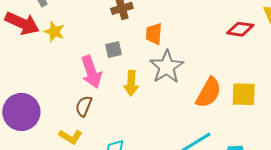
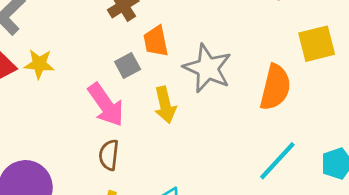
orange trapezoid: (154, 34) -> (156, 41), moved
yellow square: (244, 94) -> (317, 44), moved

